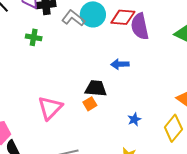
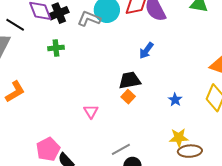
blue arrow: (120, 64) -> (146, 50), turned -36
pink triangle: (50, 108) -> (91, 111), size x0.6

